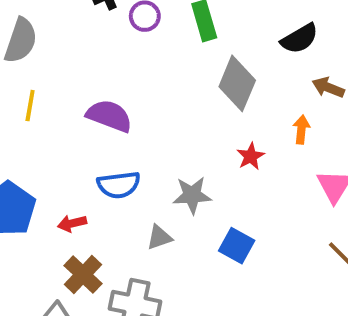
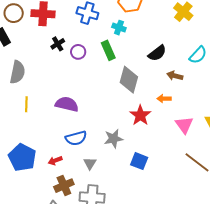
orange arrow: (301, 130) -> (164, 99), turned -88
red star: (251, 156) -> (140, 115), size x1.5
gray triangle: (159, 237) -> (90, 163), moved, turned -32
brown cross: (83, 275) -> (64, 186), turned 30

